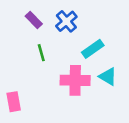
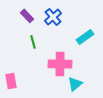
cyan rectangle: (93, 49) -> (85, 37), moved
cyan triangle: (108, 77) -> (75, 84), moved, turned 49

